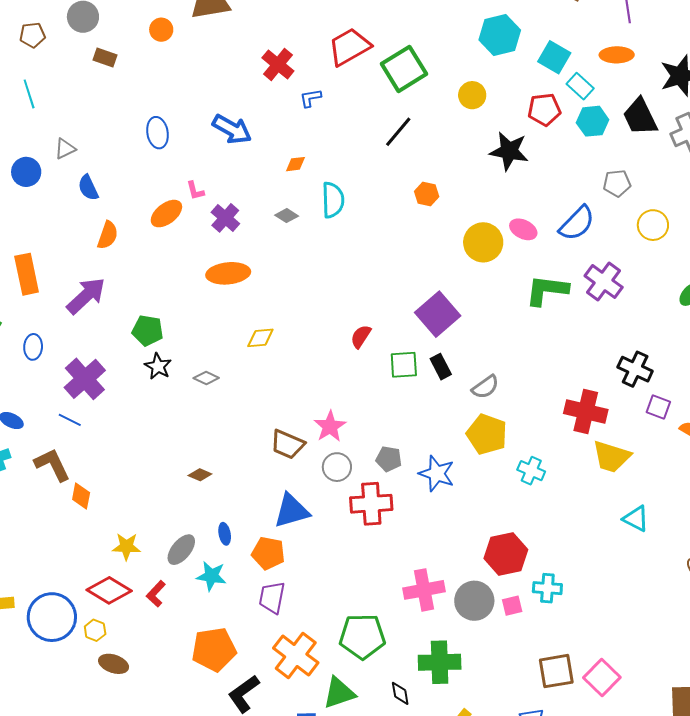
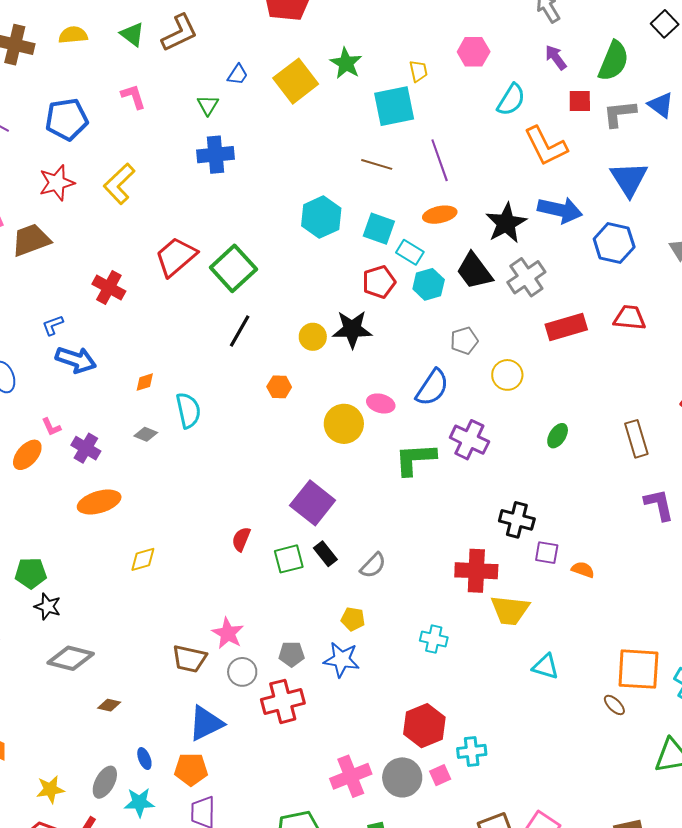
yellow circle: (472, 95) -> (313, 337), moved
blue L-shape: (311, 98) -> (53, 325), moved
gray diamond: (206, 378) -> (71, 658), moved, size x1.8
yellow pentagon: (487, 434) -> (353, 619), moved, size x0.6

